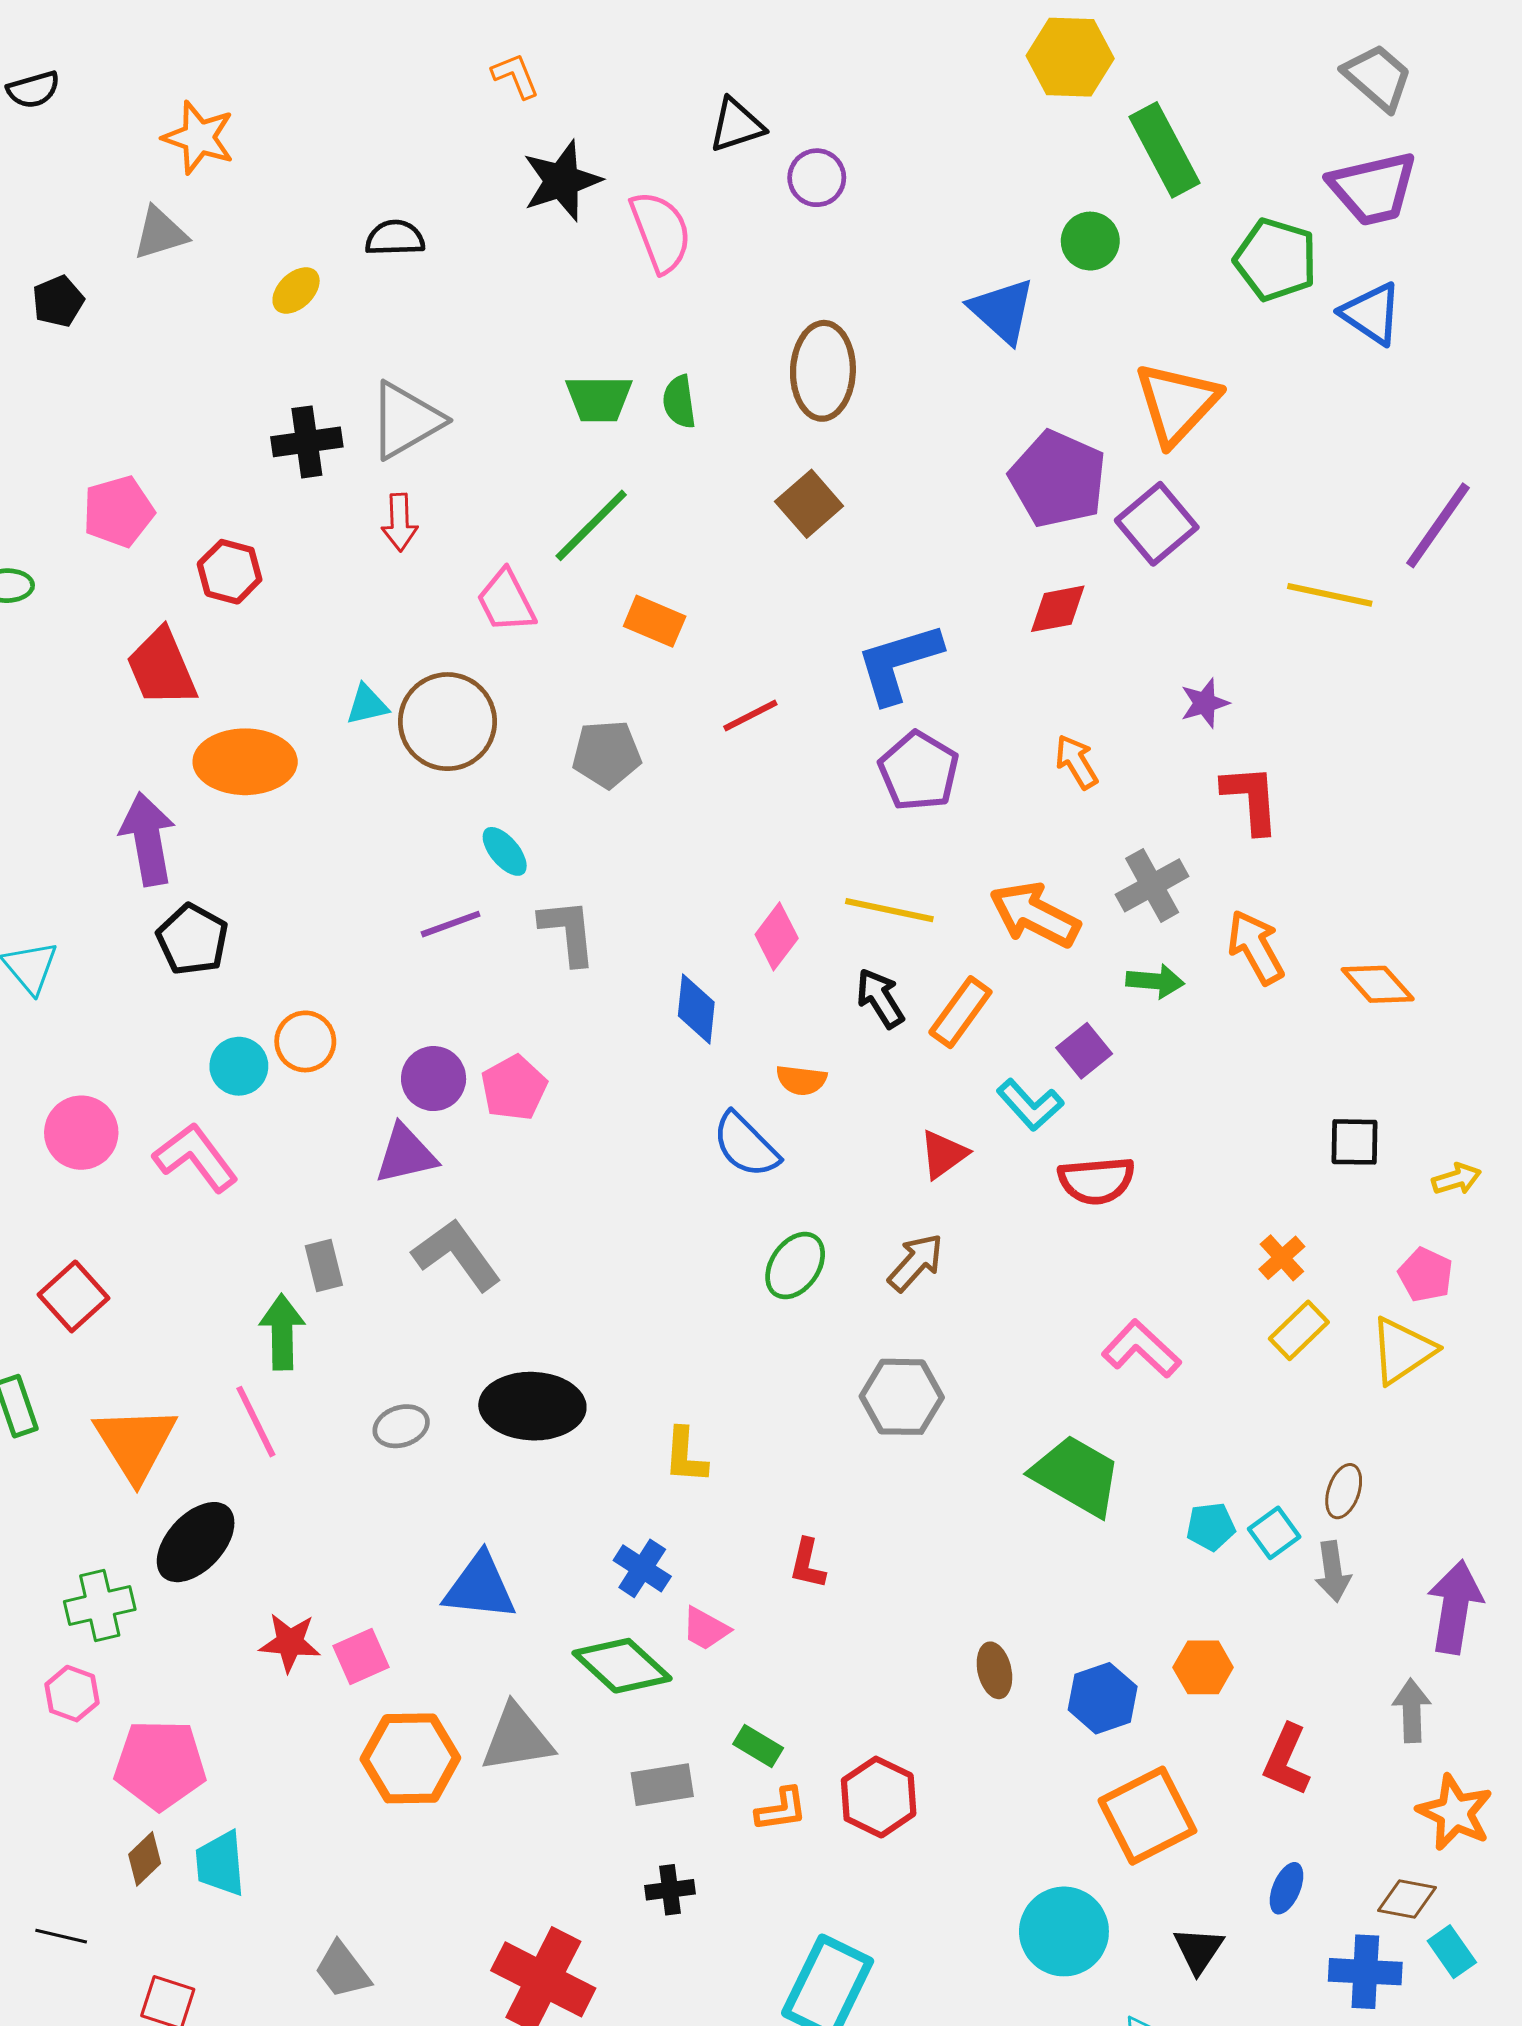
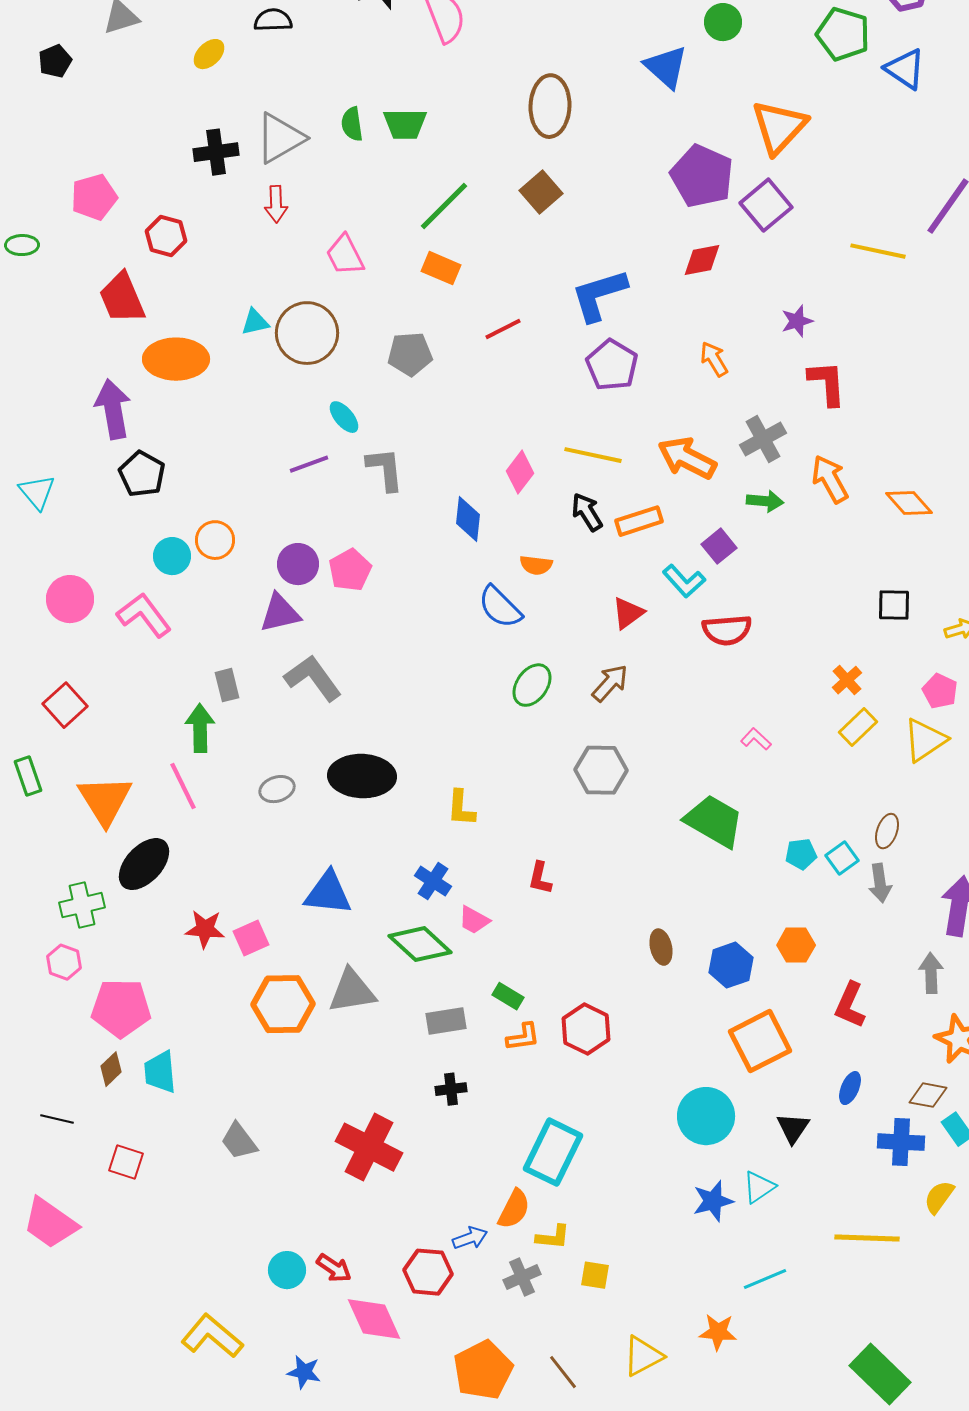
green semicircle: (679, 402) -> (352, 124), moved
green line: (591, 525) -> (444, 206), moved
orange rectangle: (960, 1012) -> (639, 521), turned 36
pink L-shape: (1141, 1349) -> (756, 739), size x0.6

